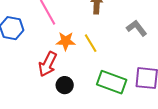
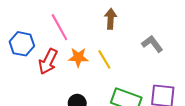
red arrow: (48, 64) -> (48, 62), moved

